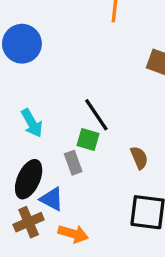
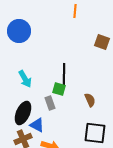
black line: (96, 115) -> (64, 74), turned 35

